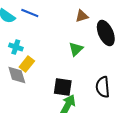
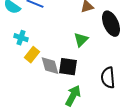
gray diamond: (17, 75) -> (50, 66), moved
black square: (63, 87) -> (68, 67), moved

